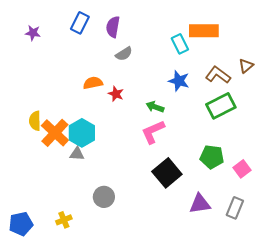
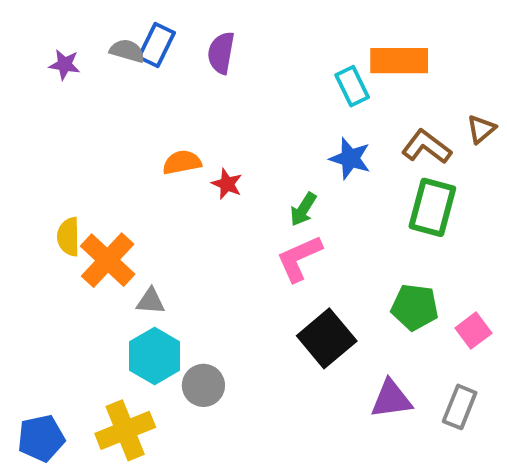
gray semicircle: (124, 54) -> (127, 51), moved, turned -132
green rectangle: (221, 106) -> (432, 207), turned -48
green arrow: (155, 107) -> (303, 209), turned -78
cyan hexagon: (82, 133) -> (155, 356), moved
yellow cross: (64, 220) -> (125, 430), size x1.8

